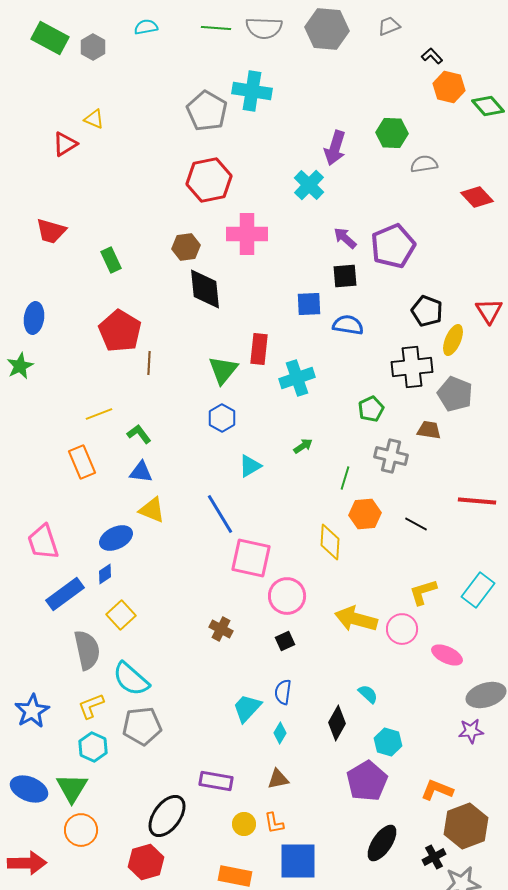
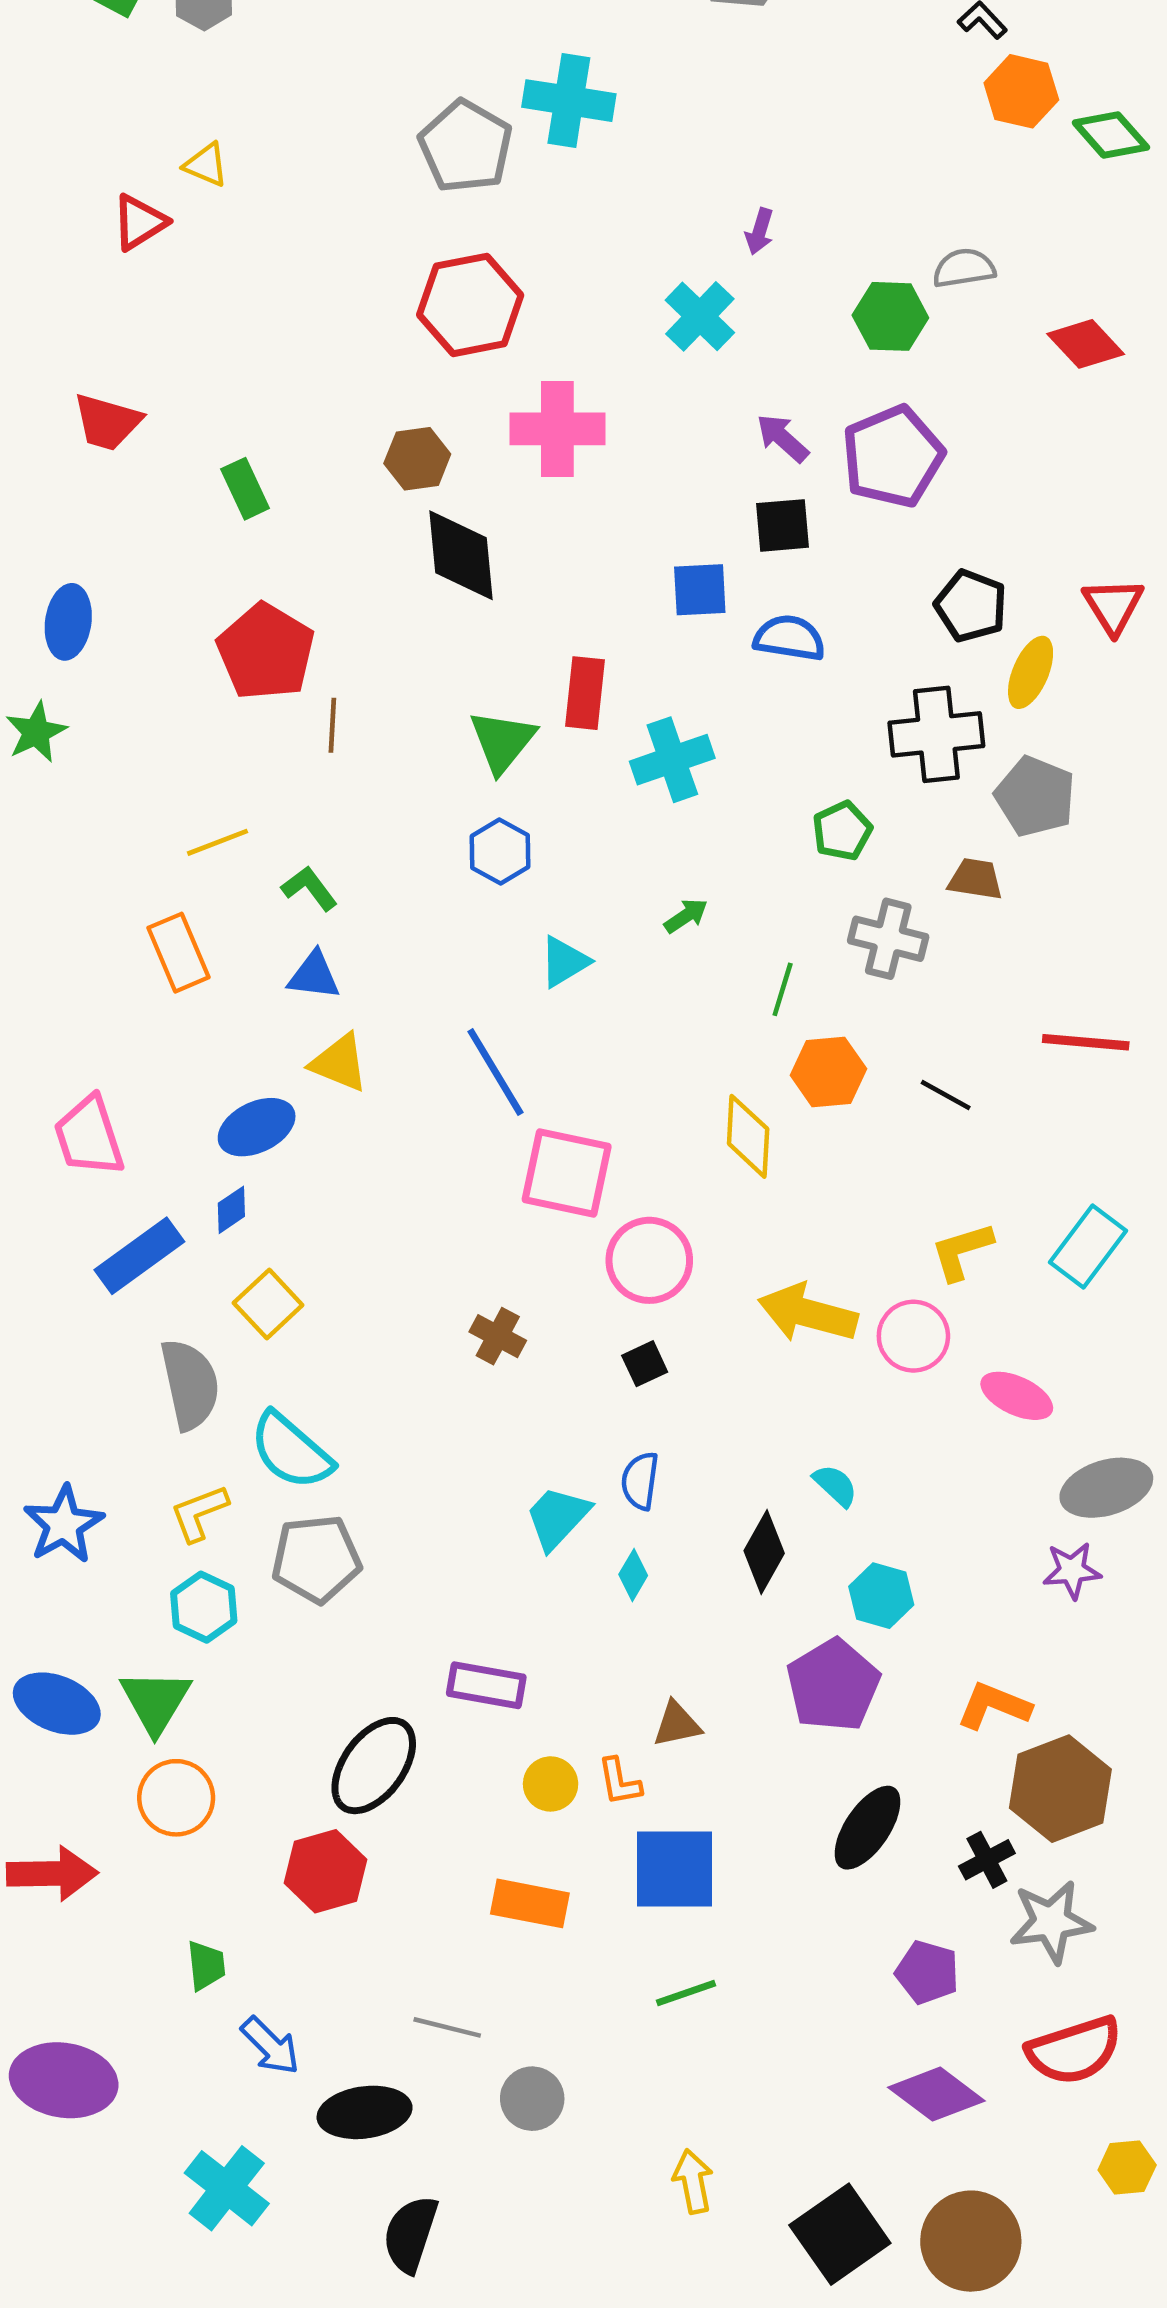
green hexagon: (392, 133) -> (890, 316), moved
purple arrow: (335, 148) -> (760, 231), size x0.6
brown triangle: (278, 779) -> (677, 1724), moved

